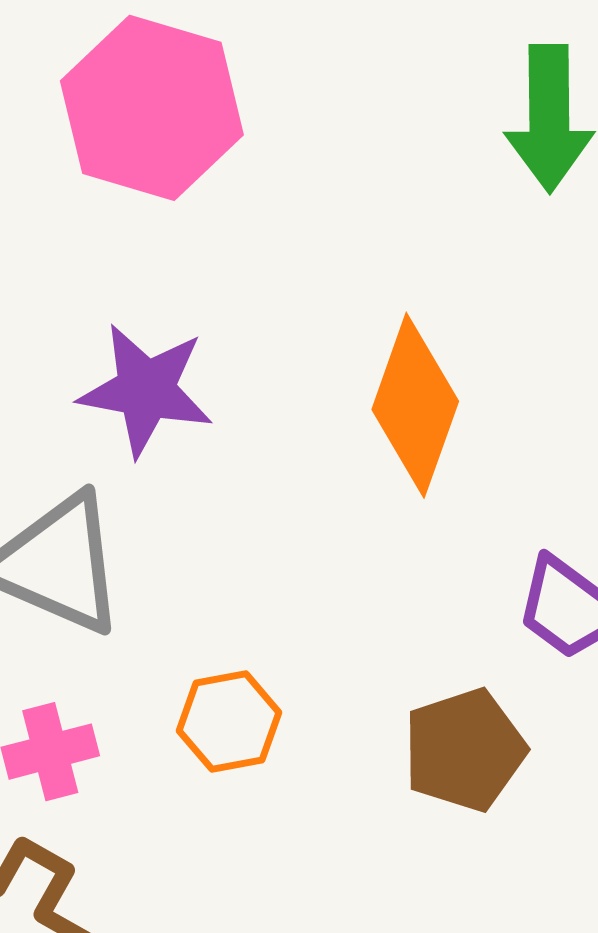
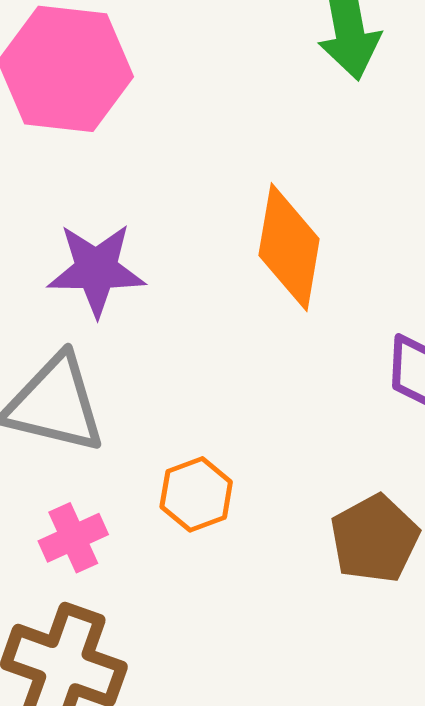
brown pentagon: (465, 750) -> (375, 539), moved

